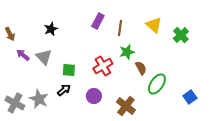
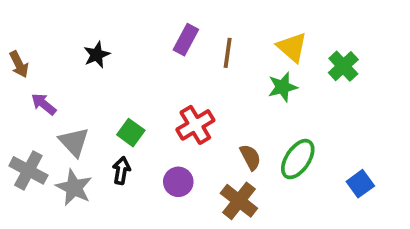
green star: (127, 52) -> (283, 87), moved
gray triangle: (44, 57) -> (74, 142), moved
brown semicircle: (141, 68) -> (250, 157), moved
green square: (69, 70) -> (131, 133), turned 32
black arrow: (64, 90) -> (121, 170), turned -40
gray cross: (15, 103) -> (28, 170), moved

